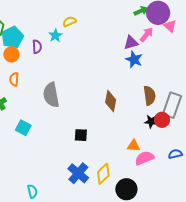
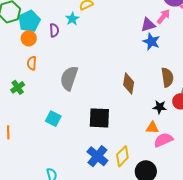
gray semicircle: (51, 95) -> (69, 78), turned 30
black star: (151, 122) -> (160, 107), moved
cyan square: (23, 128) -> (53, 119), moved
black square: (81, 135) -> (99, 118), size x1.6

